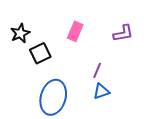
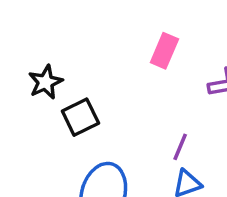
pink rectangle: (75, 31) -> (164, 51), moved

